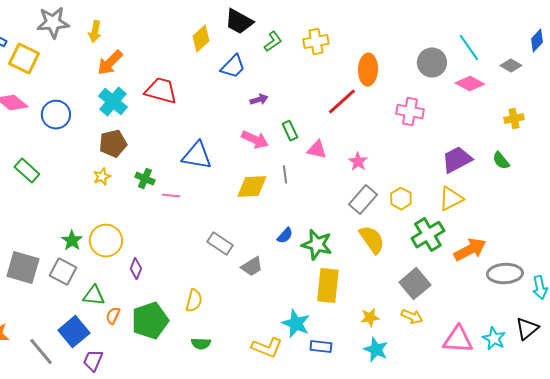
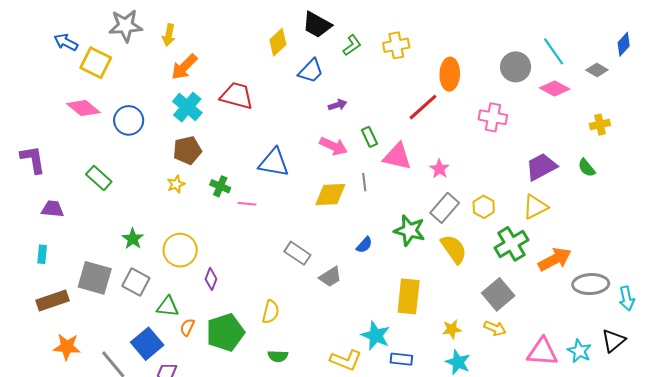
pink triangle: (317, 150) -> (397, 156), size x1.4
green star: (72, 241) -> (133, 239), moved
green star: (317, 245) -> (410, 231), moved

